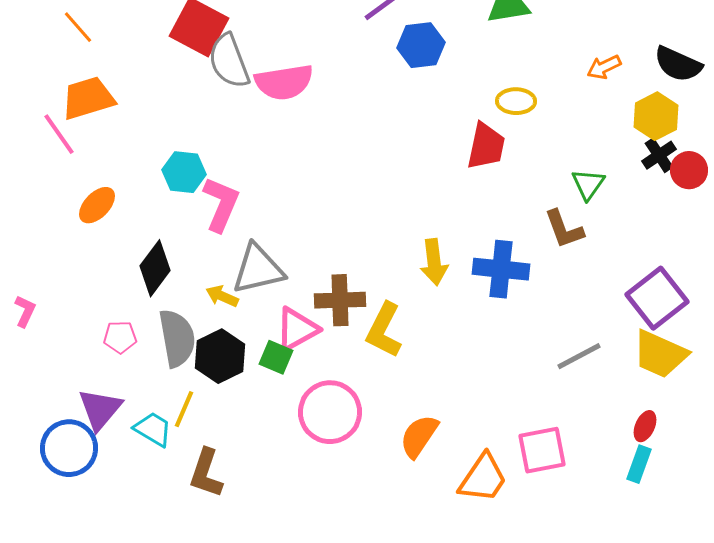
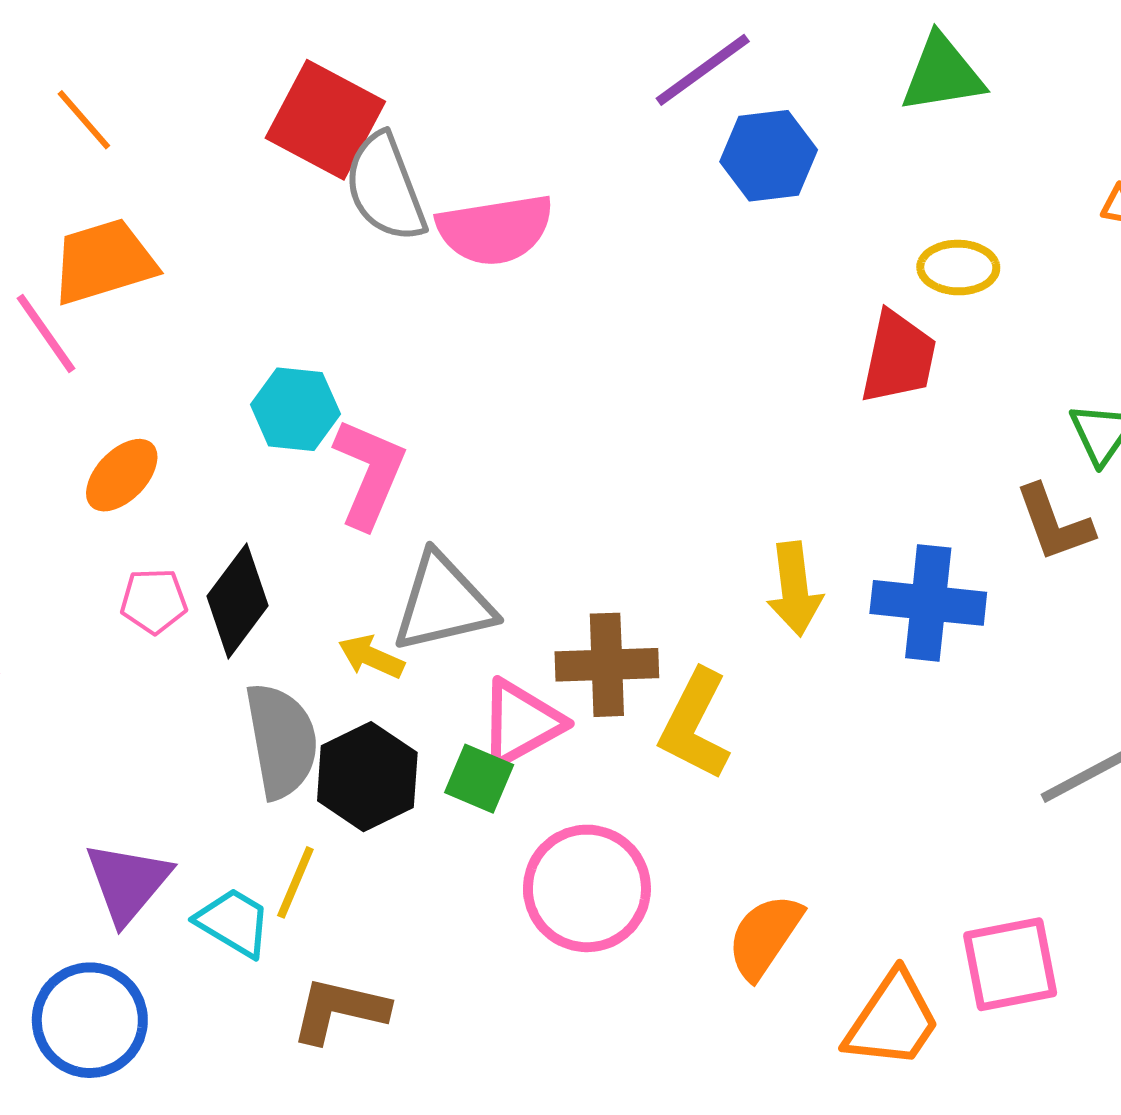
pink pentagon: (120, 337) -> (154, 601), moved
blue circle: (69, 448) -> (90, 1020), moved
brown L-shape: (206, 473) -> (339, 1010), turned 84

